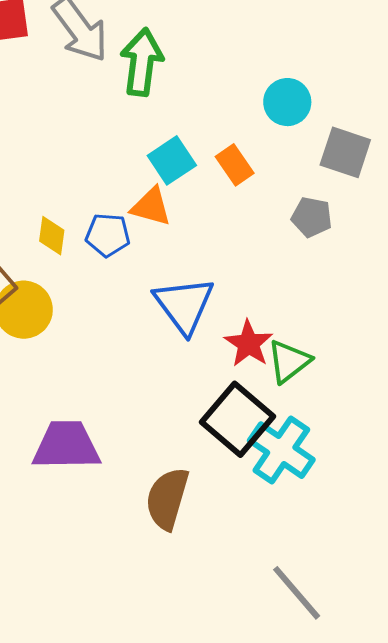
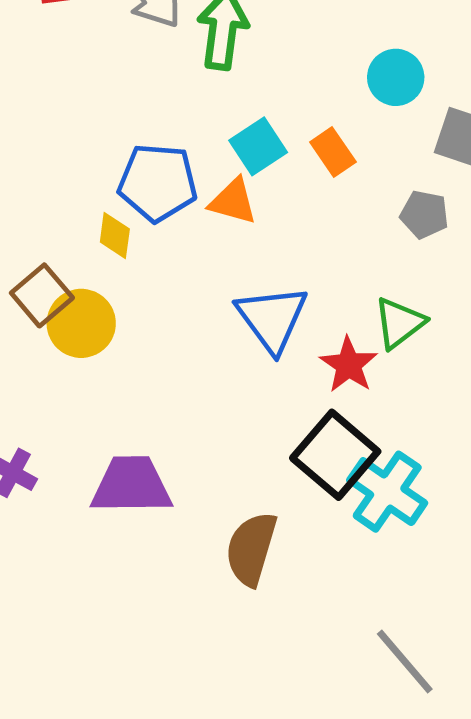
blue pentagon: (108, 235) -> (158, 183), moved, size x1.5
green triangle: (289, 361) -> (399, 323), moved

